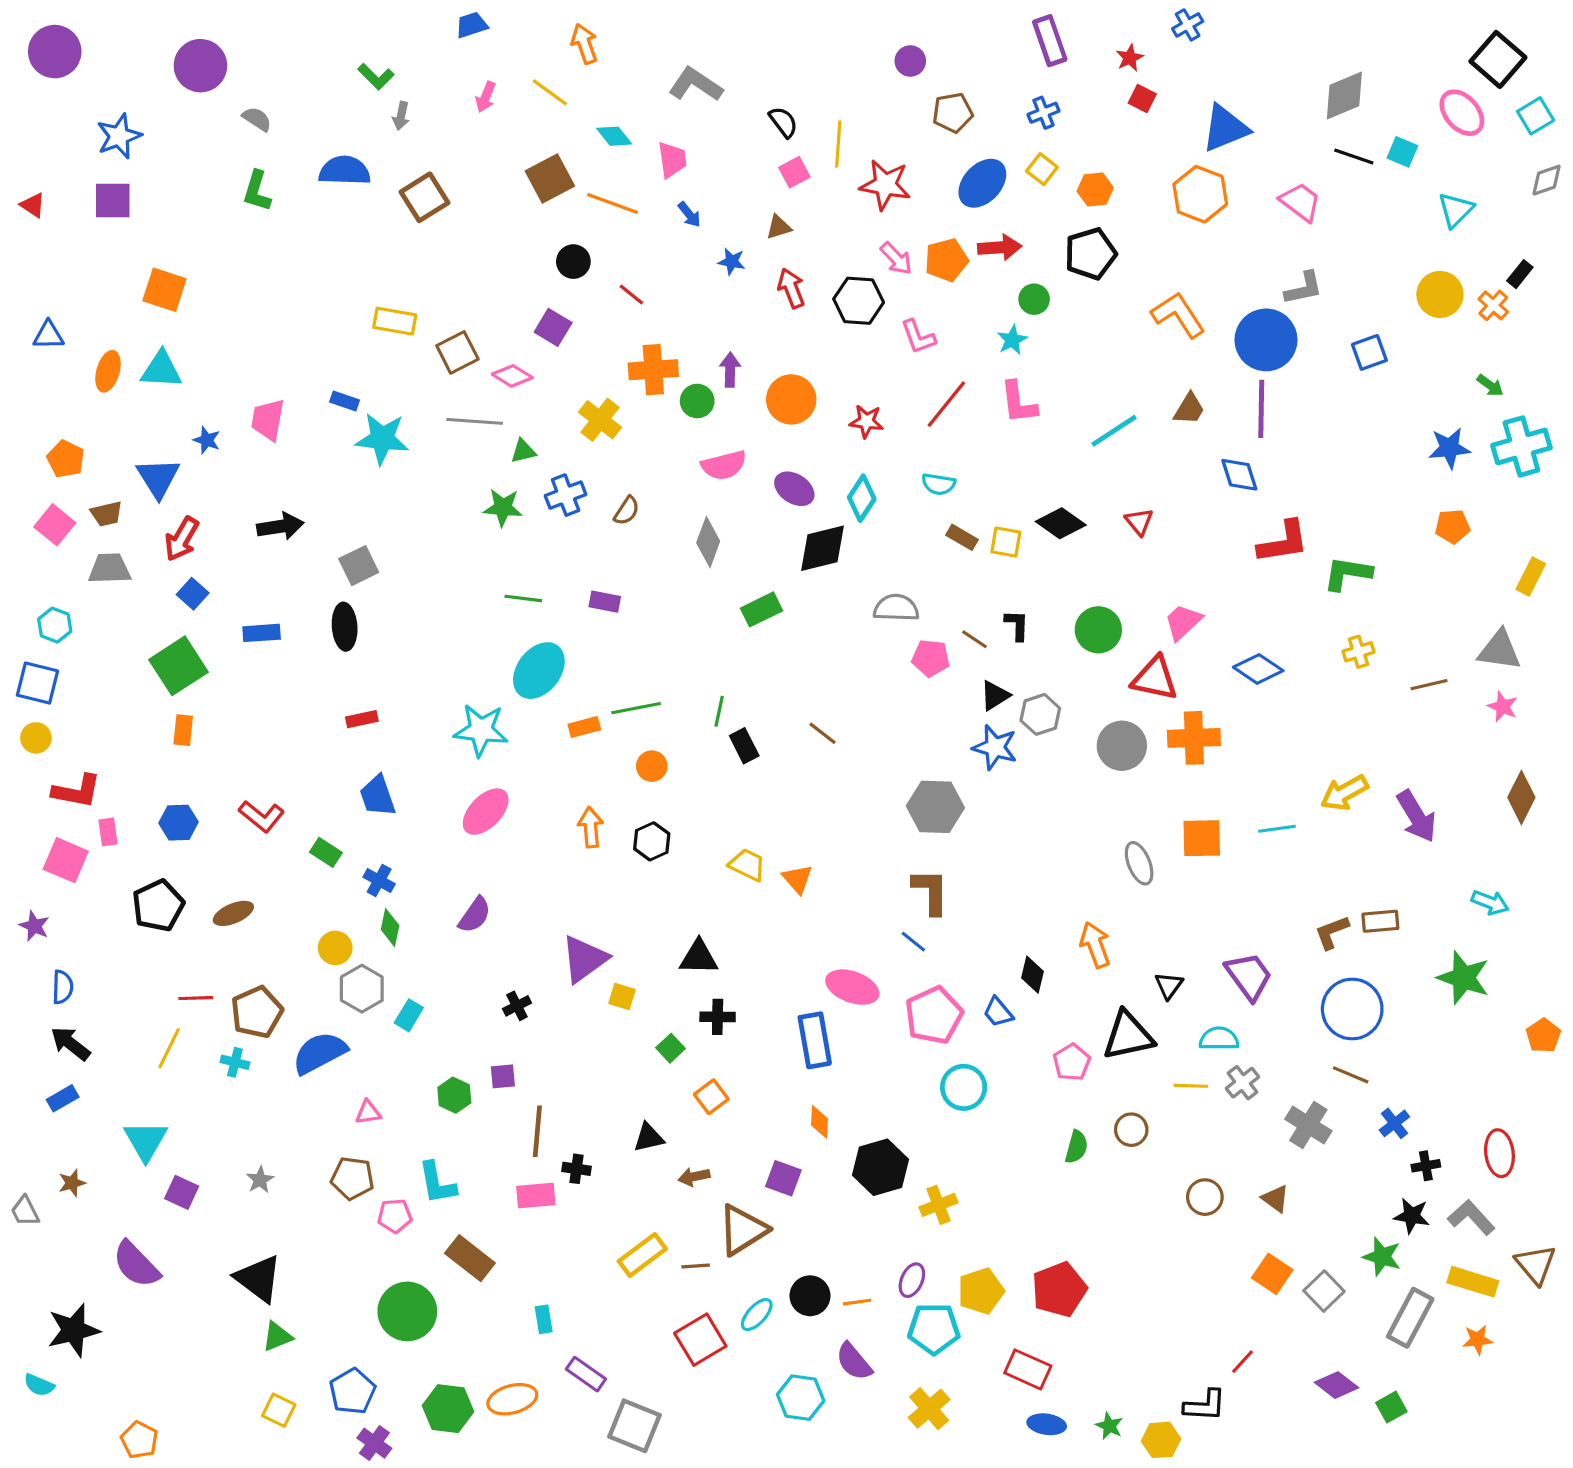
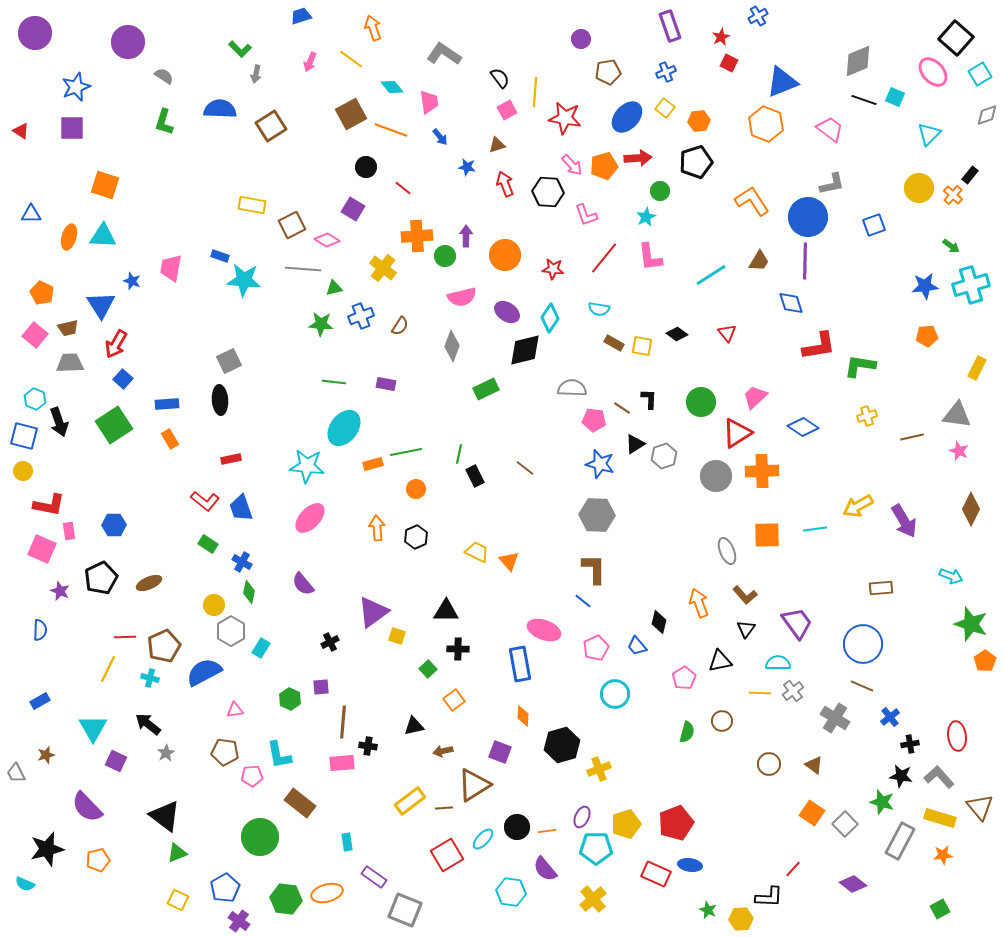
black diamond: (1061, 523) -> (677, 334), size x0.7
black arrow: (280, 526) -> (59, 422), moved, turned 80
red triangle: (1155, 678) -> (737, 433), turned -44
orange rectangle: (183, 730) -> (170, 439), moved, turned -36
blue star: (995, 747) -> (600, 464), moved
red L-shape: (262, 816) -> (205, 501), moved
purple semicircle: (475, 915) -> (303, 584), turned 105
purple star: (34, 926) -> (60, 591), moved
brown L-shape: (1332, 932) -> (745, 595), moved, turned -110
green star: (1463, 978) -> (971, 624), moved
pink pentagon: (934, 1015) -> (596, 648), size x0.7
black triangle: (1128, 1036) -> (720, 661), size x0.7
black arrow: (70, 1043) -> (148, 724), moved
green square: (1391, 1407) -> (940, 909), moved
blue ellipse: (1047, 1424) -> (690, 865), moved
orange pentagon: (139, 1440) -> (98, 860), moved, turned 30

